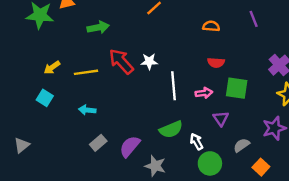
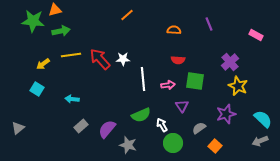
green arrow: (98, 27) -> (61, 31), moved
yellow line: (86, 72) -> (71, 55), moved

